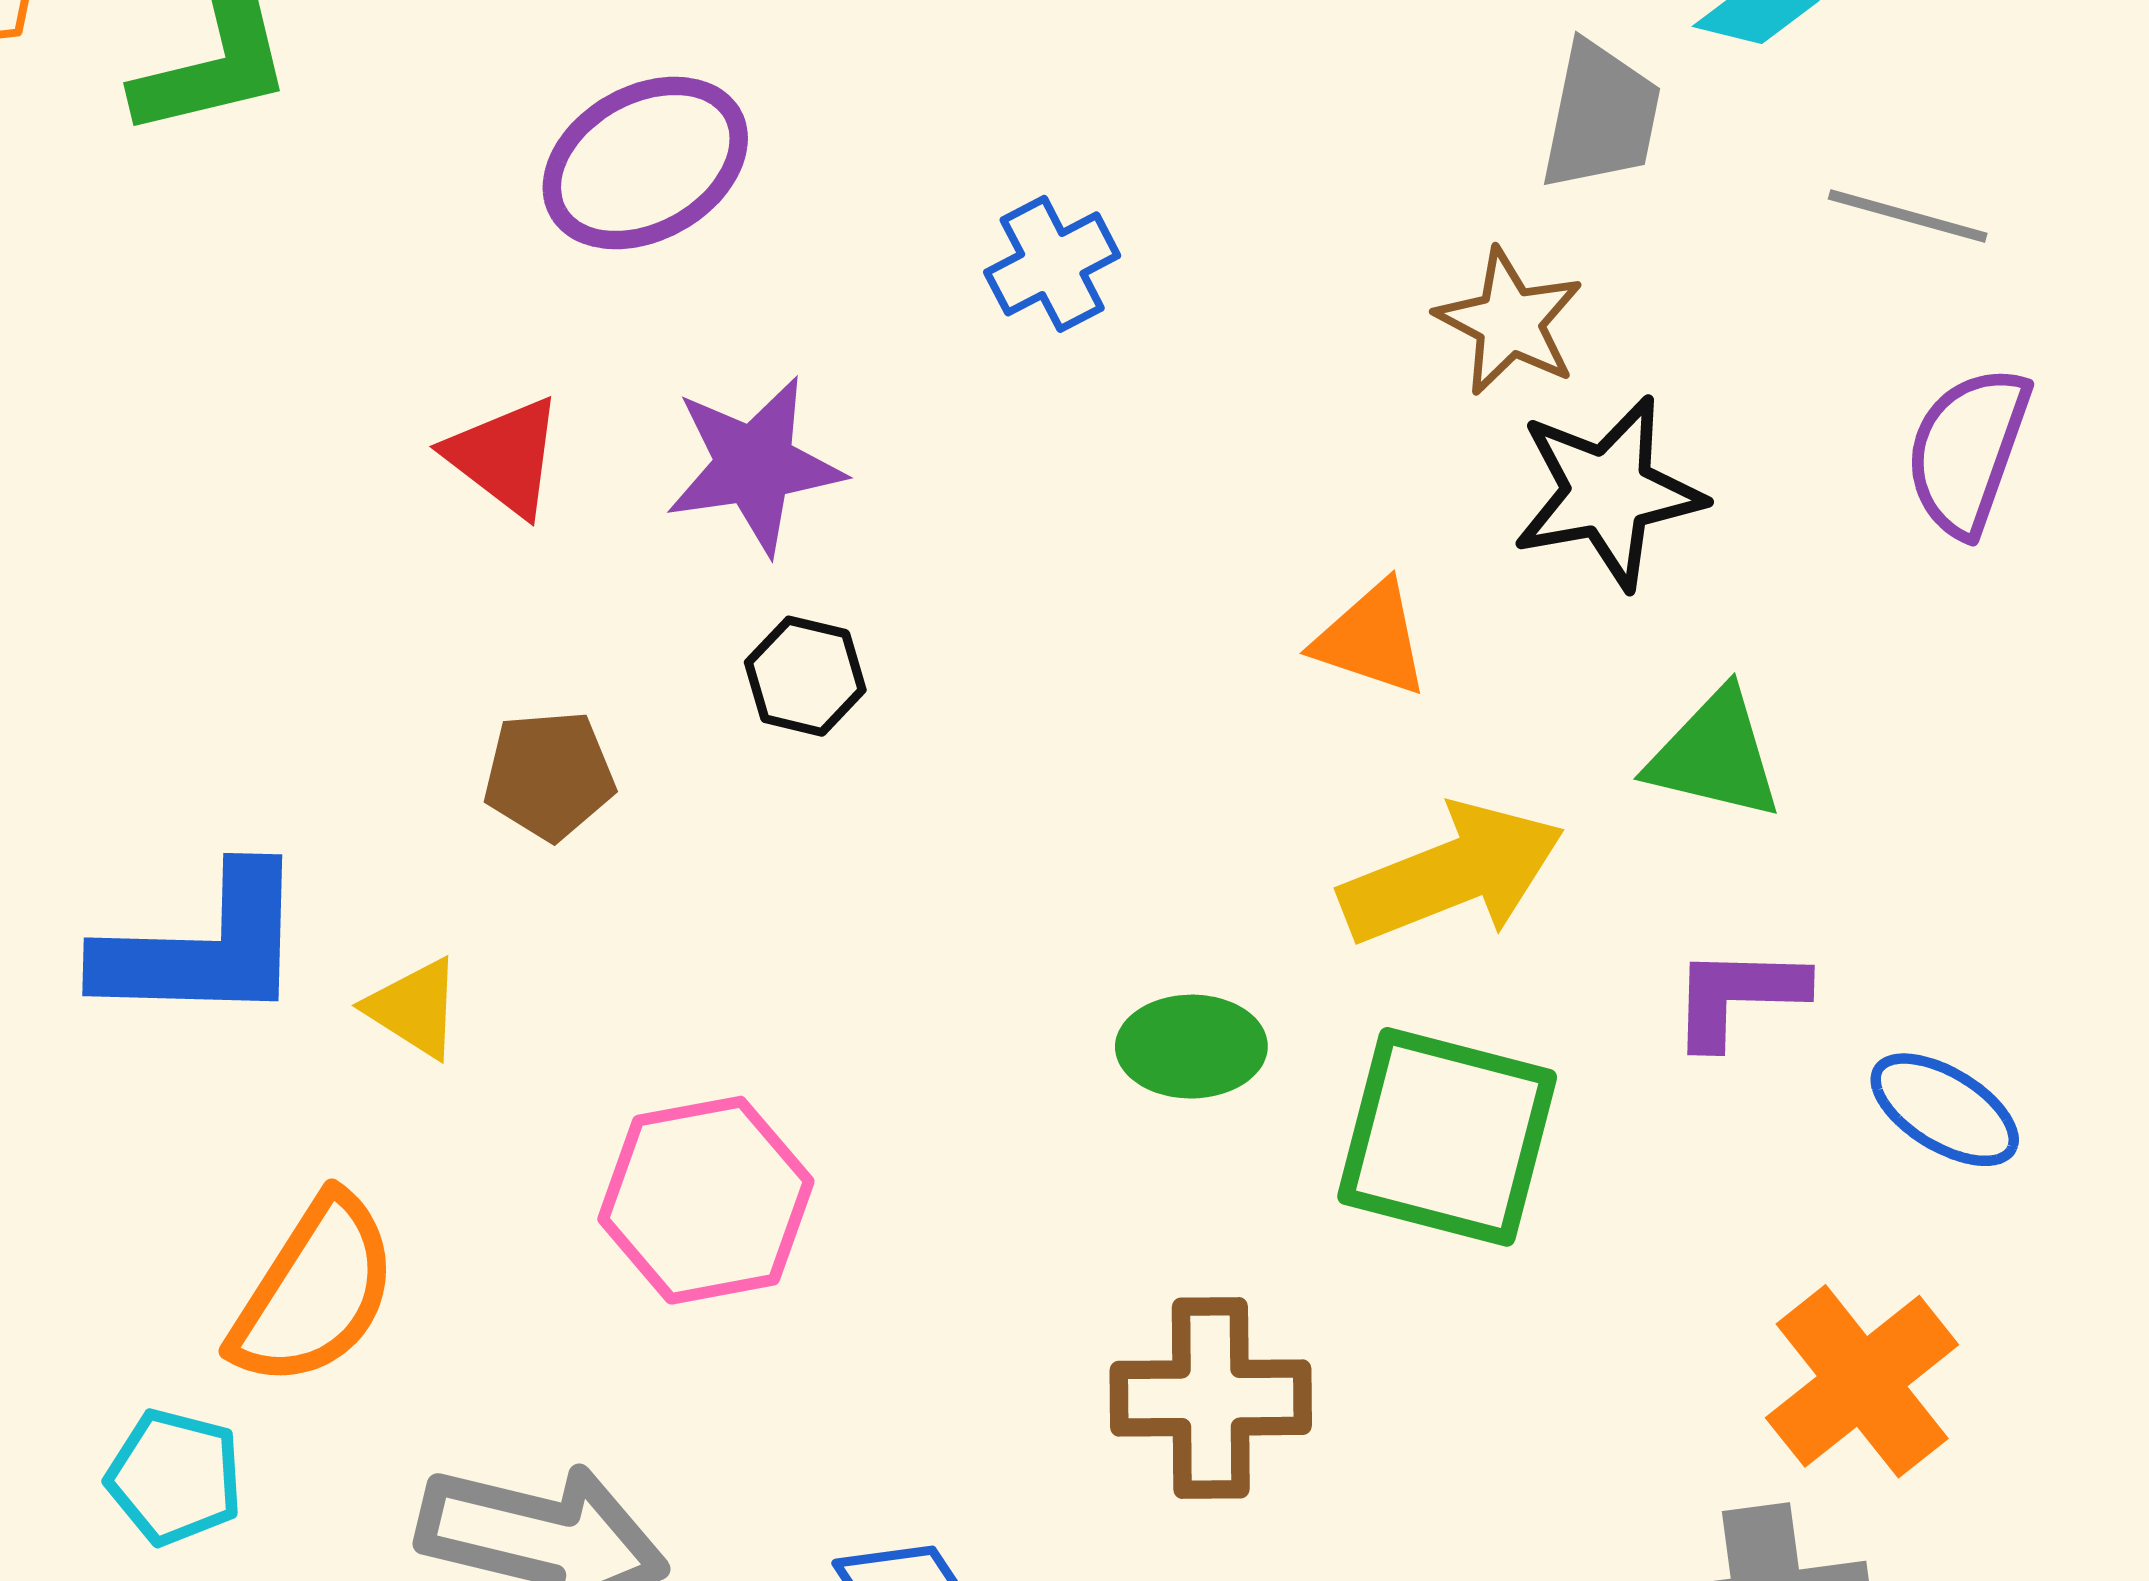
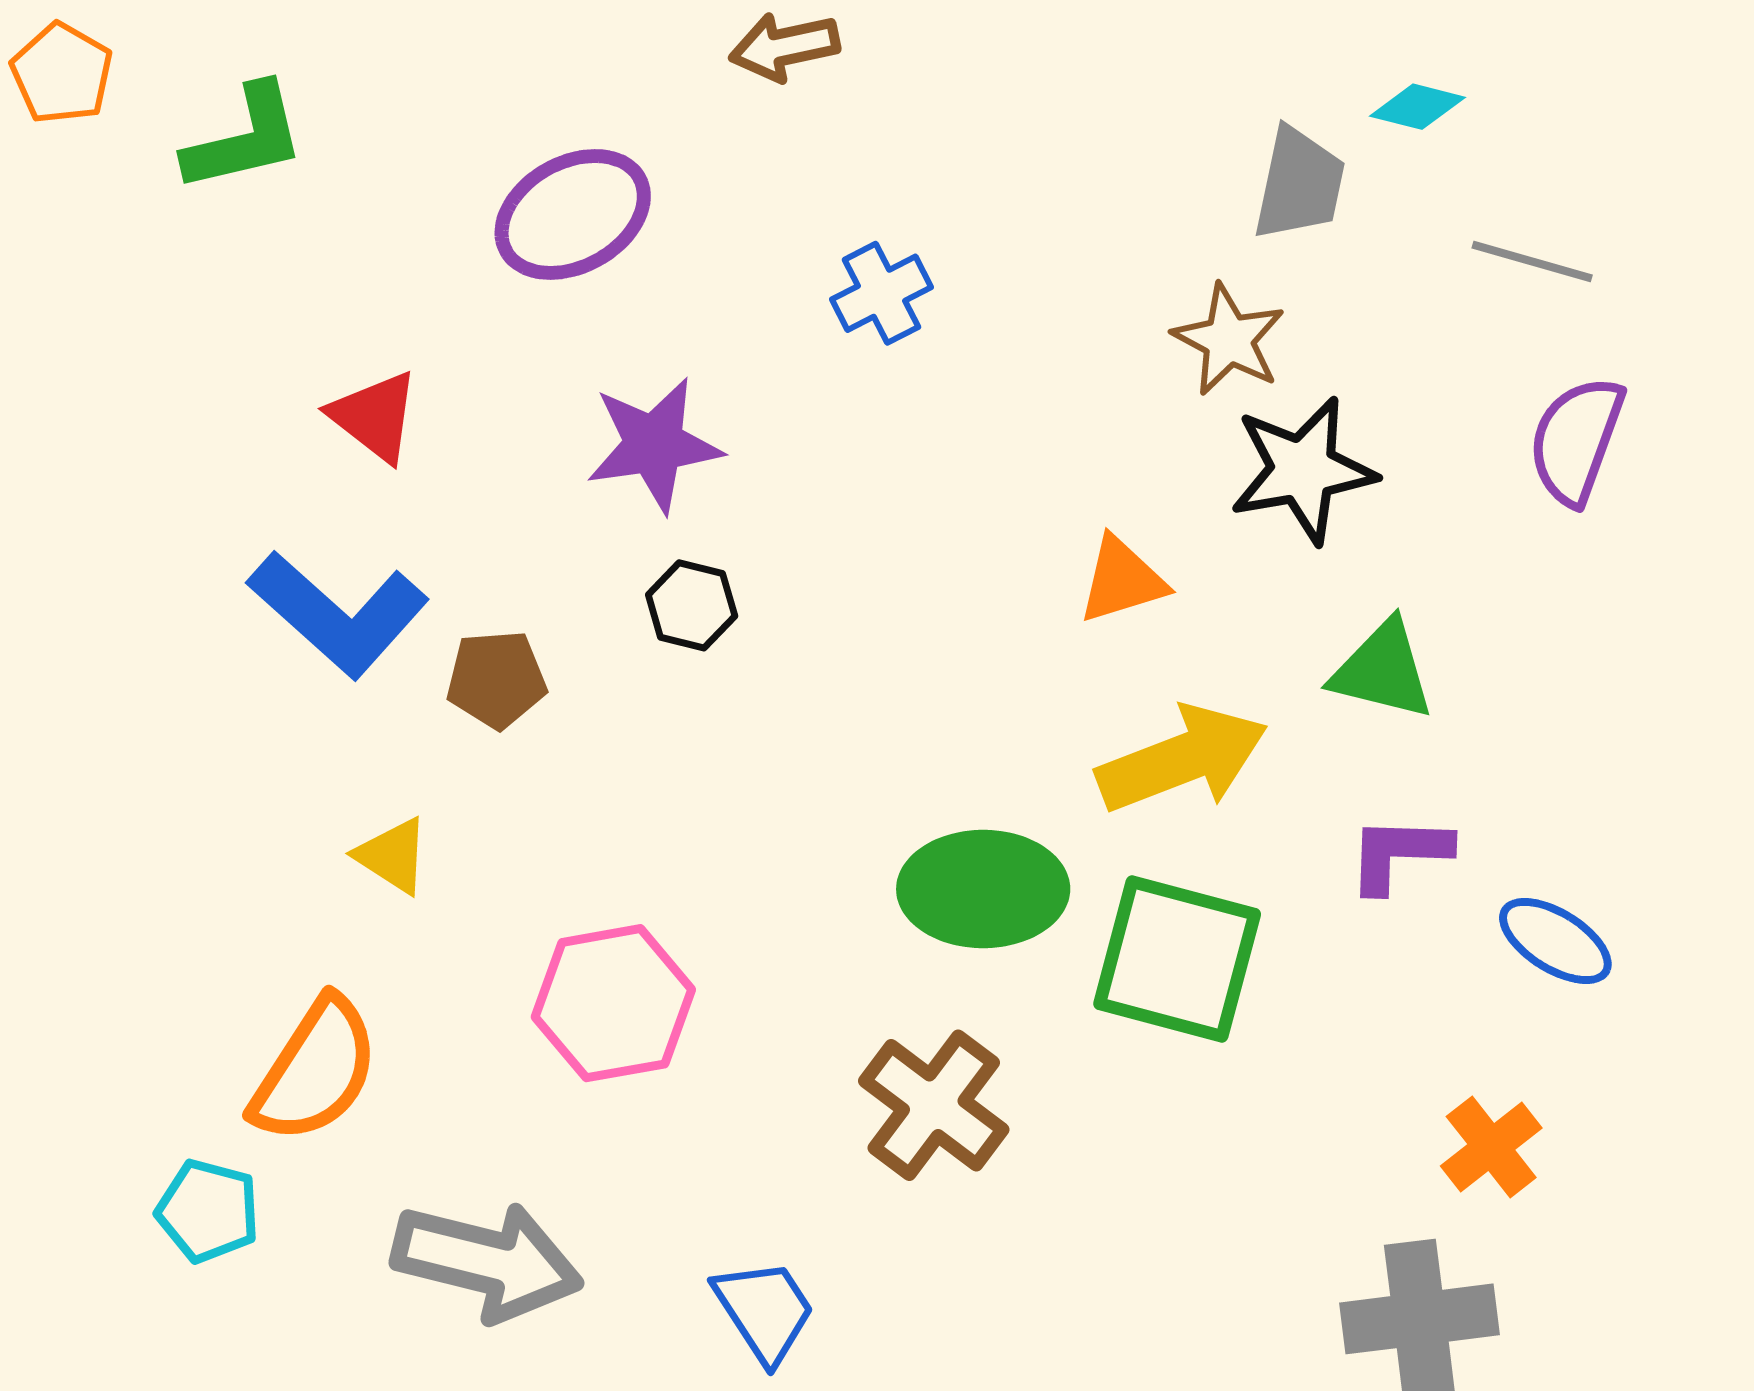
red triangle: (505, 456) -> (375, 416), moved
orange triangle: (1371, 639) -> (1122, 580), turned -36
blue L-shape: (203, 947) -> (338, 614), moved, turned 40
green ellipse: (1191, 1047) -> (983, 889), size x1.5
orange cross: (1862, 1381) -> (1491, 1147), size x0.7
brown cross: (1211, 1398) -> (934, 1105), moved, turned 37

